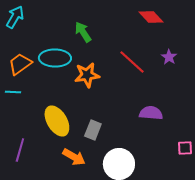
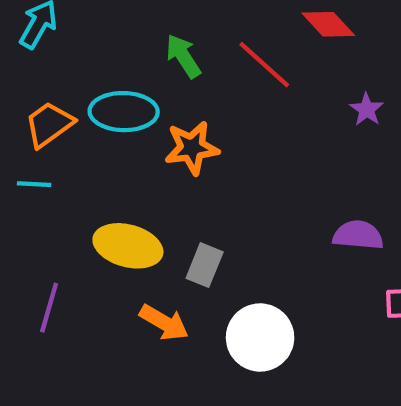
red line: (132, 62) -> (264, 65), moved
purple semicircle: (151, 113) -> (358, 235), moved
yellow ellipse: (57, 121) -> (128, 246), turned -44

